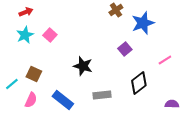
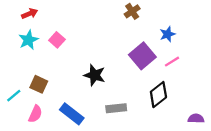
blue star: (143, 23) -> (168, 34), moved, size x0.6
purple square: (125, 49) -> (142, 56), size x1.6
pink line: (165, 60) -> (172, 62), moved

